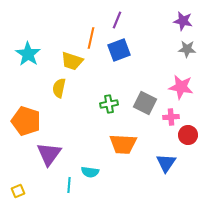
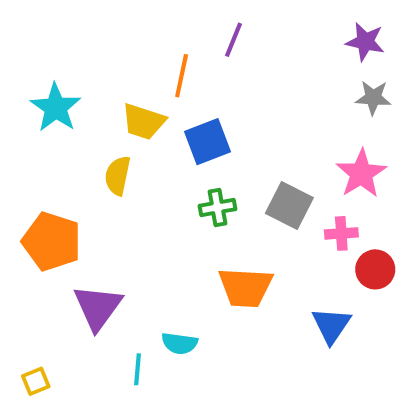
blue square: (119, 50) -> (207, 142), moved
pink star: (181, 87) -> (361, 174), turned 30

